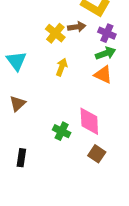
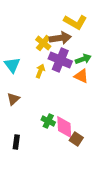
brown arrow: (77, 27) -> (60, 38), size x1.5
purple cross: (107, 33) -> (60, 60), moved, size x1.6
yellow arrow: (62, 67) -> (40, 71), moved
pink diamond: (89, 121) -> (64, 127), moved

